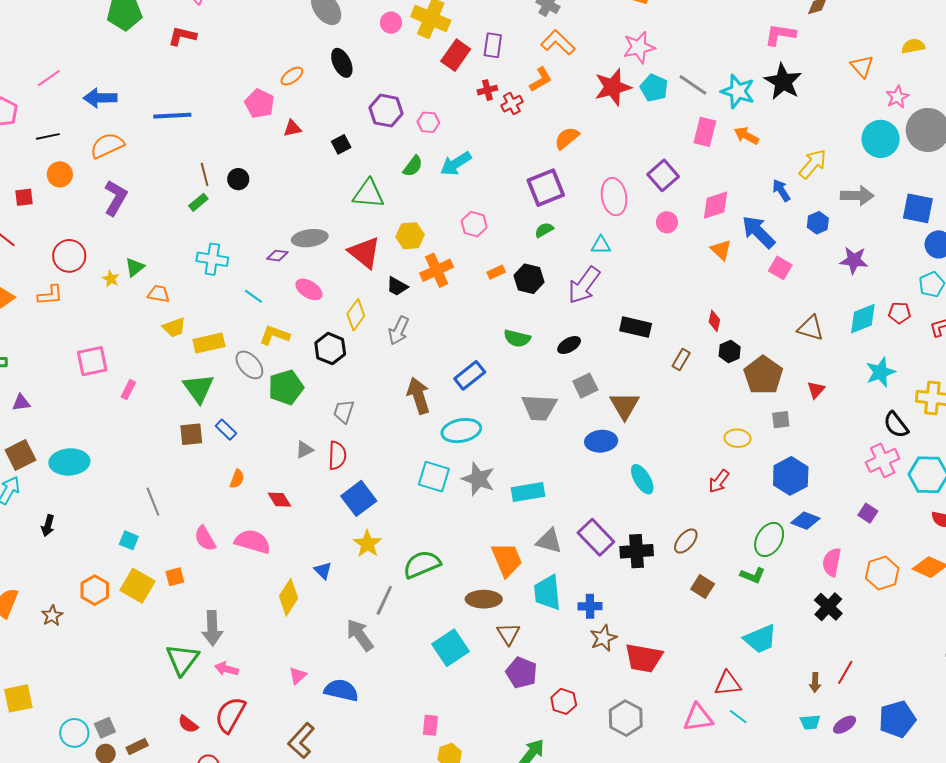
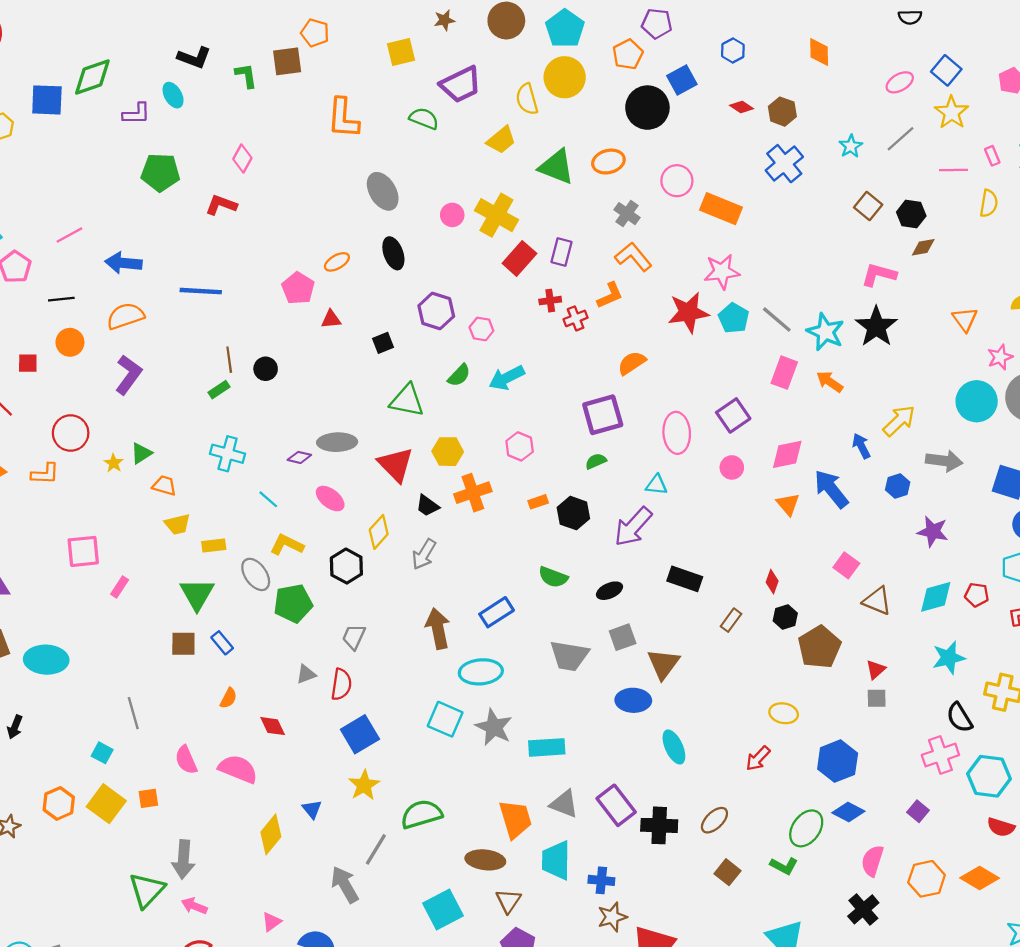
pink square: (780, 268) -> (846, 565), moved
yellow rectangle: (209, 343) -> (214, 545), size x0.7
gray square: (781, 420) -> (877, 698), moved

